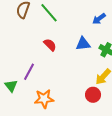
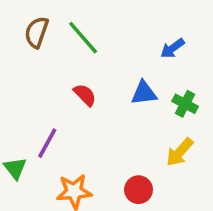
red circle: (93, 95) -> (139, 190), moved

